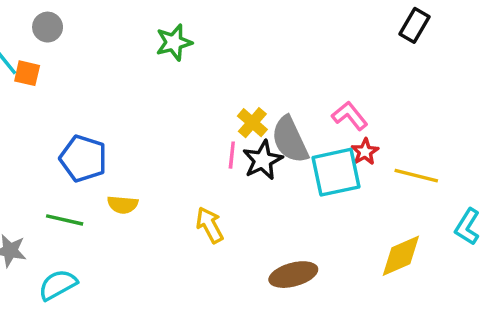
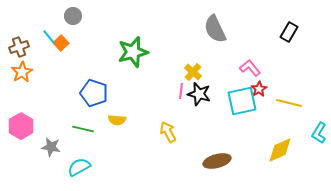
black rectangle: (414, 25) -> (289, 32), moved
green star: (174, 42) -> (133, 52), moved, size x1.4
orange square: (27, 73) -> (61, 43), turned 35
gray semicircle: (290, 140) -> (215, 29), moved
black star: (263, 160) -> (199, 94), turned -30

